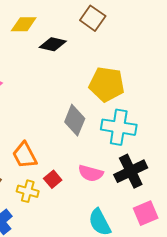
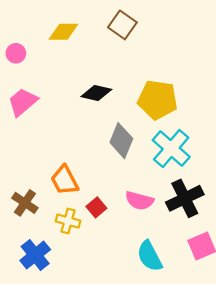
brown square: (93, 18) -> (122, 25), moved
black diamond: (53, 44) -> (96, 93), moved
cyan cross: (119, 127) -> (171, 148), turned 32

